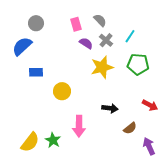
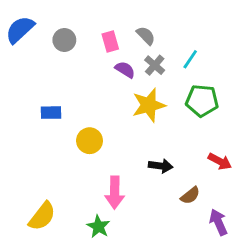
gray circle: (36, 23) -> (64, 40), moved
blue semicircle: (22, 46) -> (20, 30), moved
green star: (53, 140) -> (98, 227), moved

